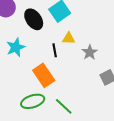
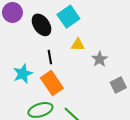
cyan star: (16, 47) -> (23, 74), moved
black line: (55, 50) -> (50, 57), moved

